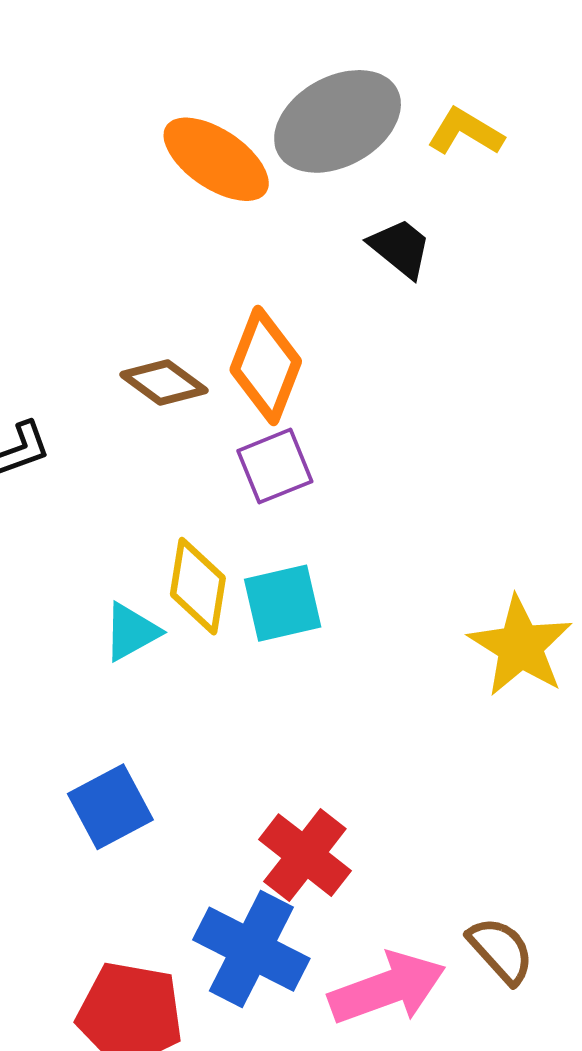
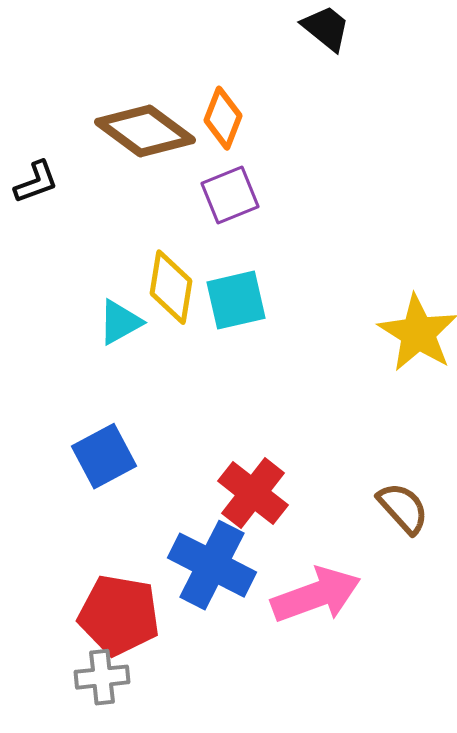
orange diamond: (266, 366) -> (223, 118), size x0.7
brown diamond: (164, 383) -> (145, 131), size x1.5
brown semicircle: (501, 950) -> (403, 508), moved

